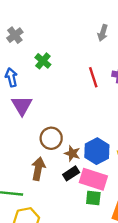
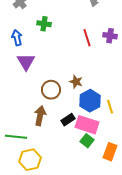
green cross: (43, 61) -> (44, 24), turned -32
brown star: (72, 153) -> (76, 82), moved
green square: (93, 198) -> (87, 141), turned 32

